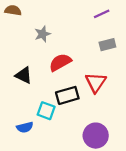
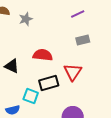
gray star: (43, 34) -> (26, 19), moved
red semicircle: (60, 62) -> (43, 55), turned 36

